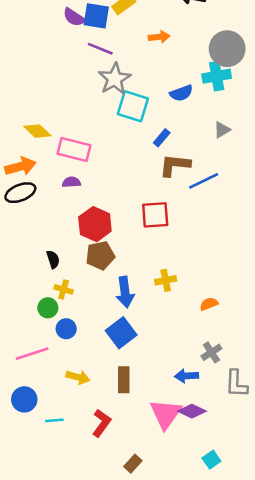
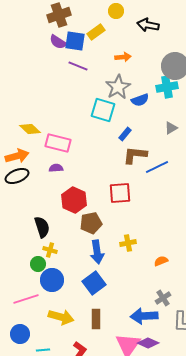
gray star: (115, 79) -> (118, 87), moved
brown pentagon: (100, 255) -> (91, 223), moved
black semicircle: (53, 259) -> (42, 227), size x1.5
blue circle: (66, 329) -> (52, 280), size x1.5
blue arrow: (187, 376) -> (144, 316), size x1.5
yellow arrow: (78, 377) -> (61, 317), size x1.4

